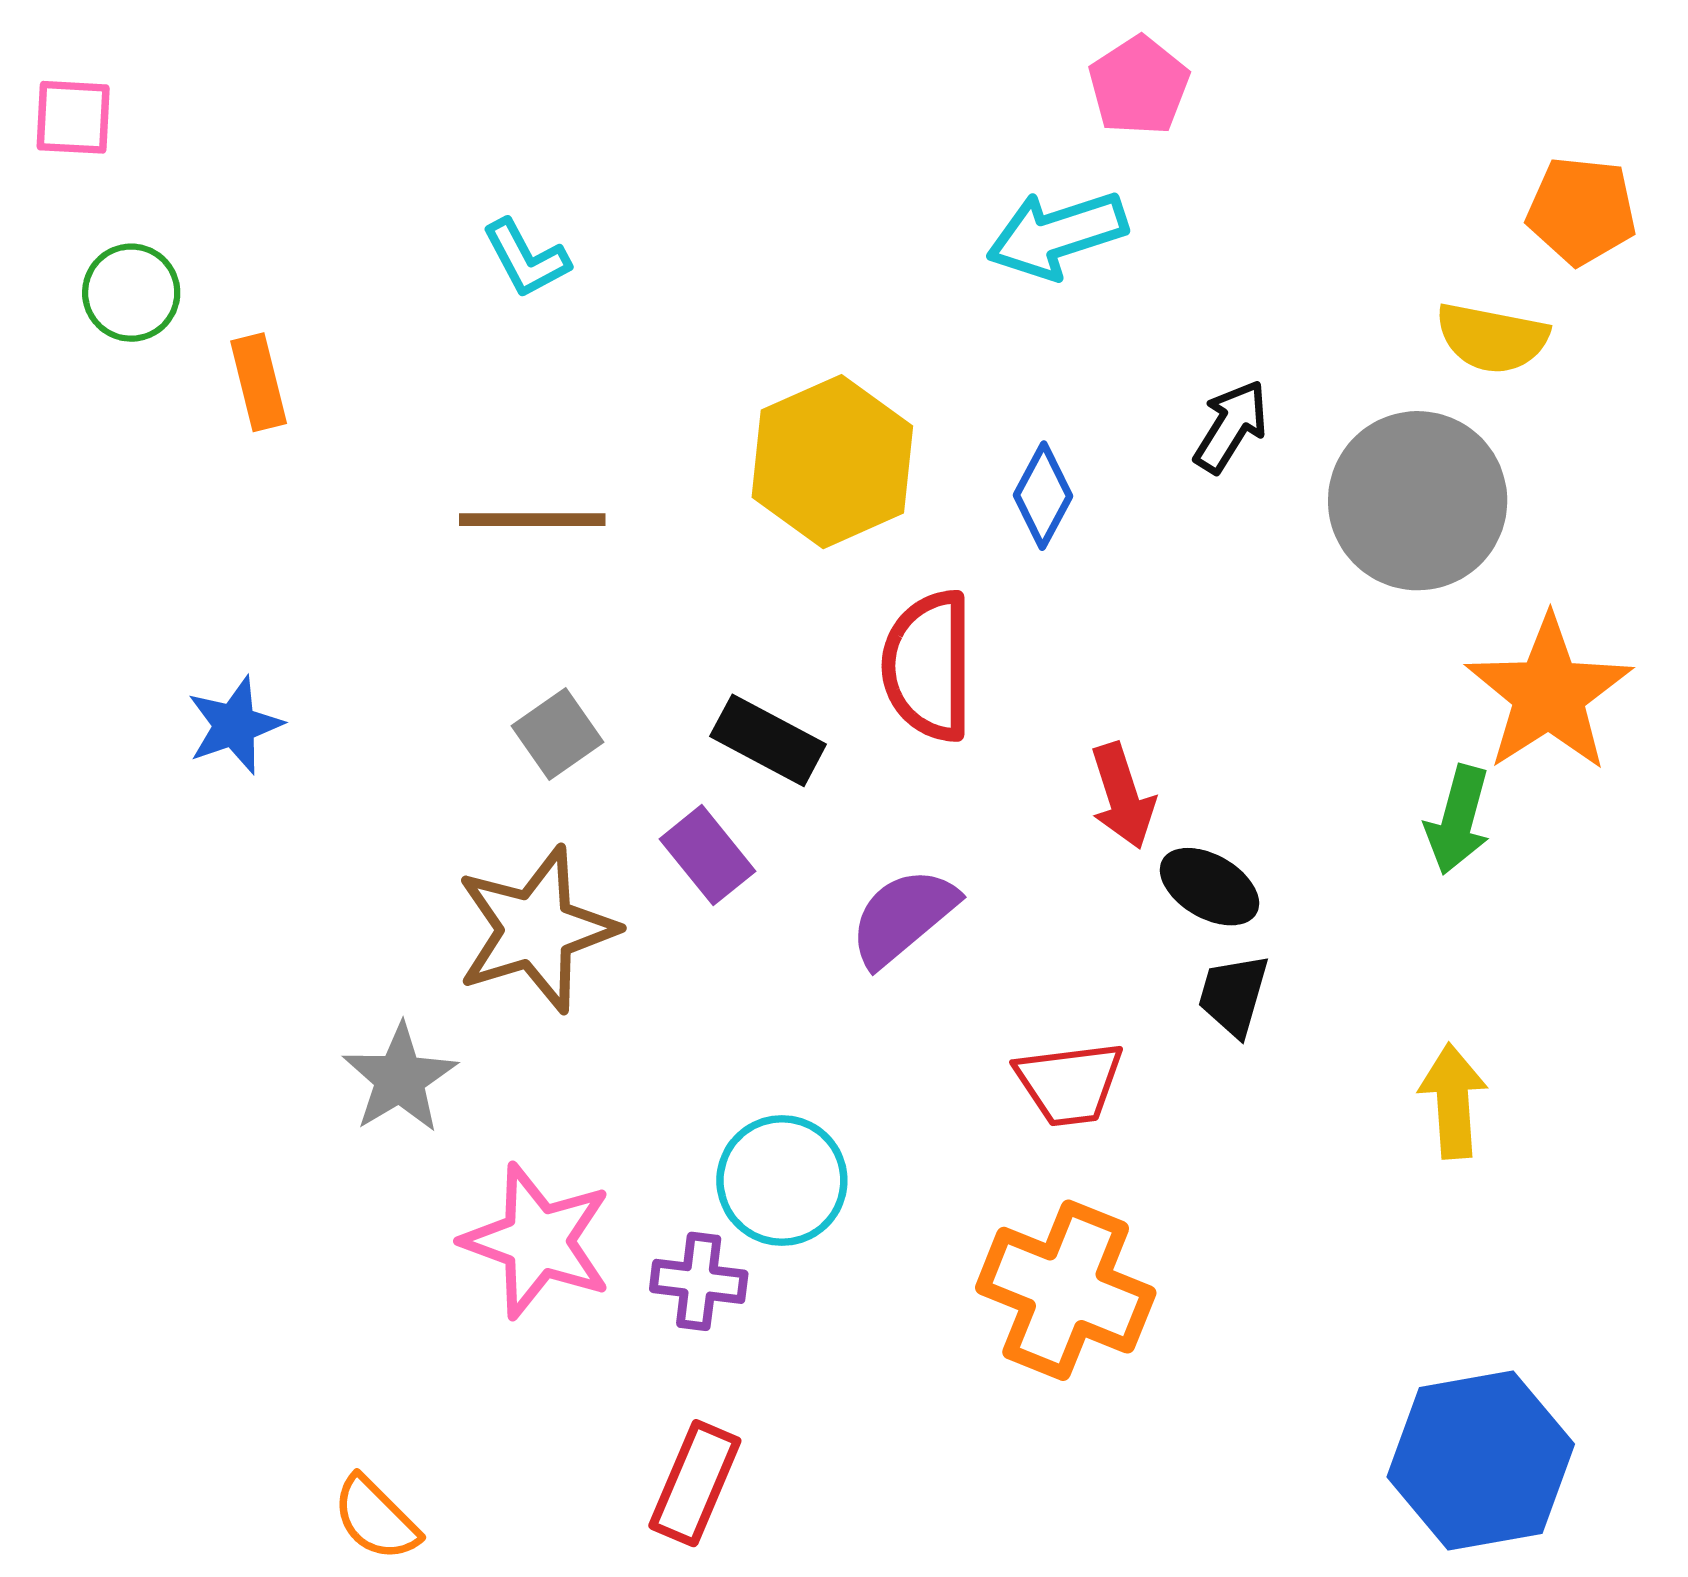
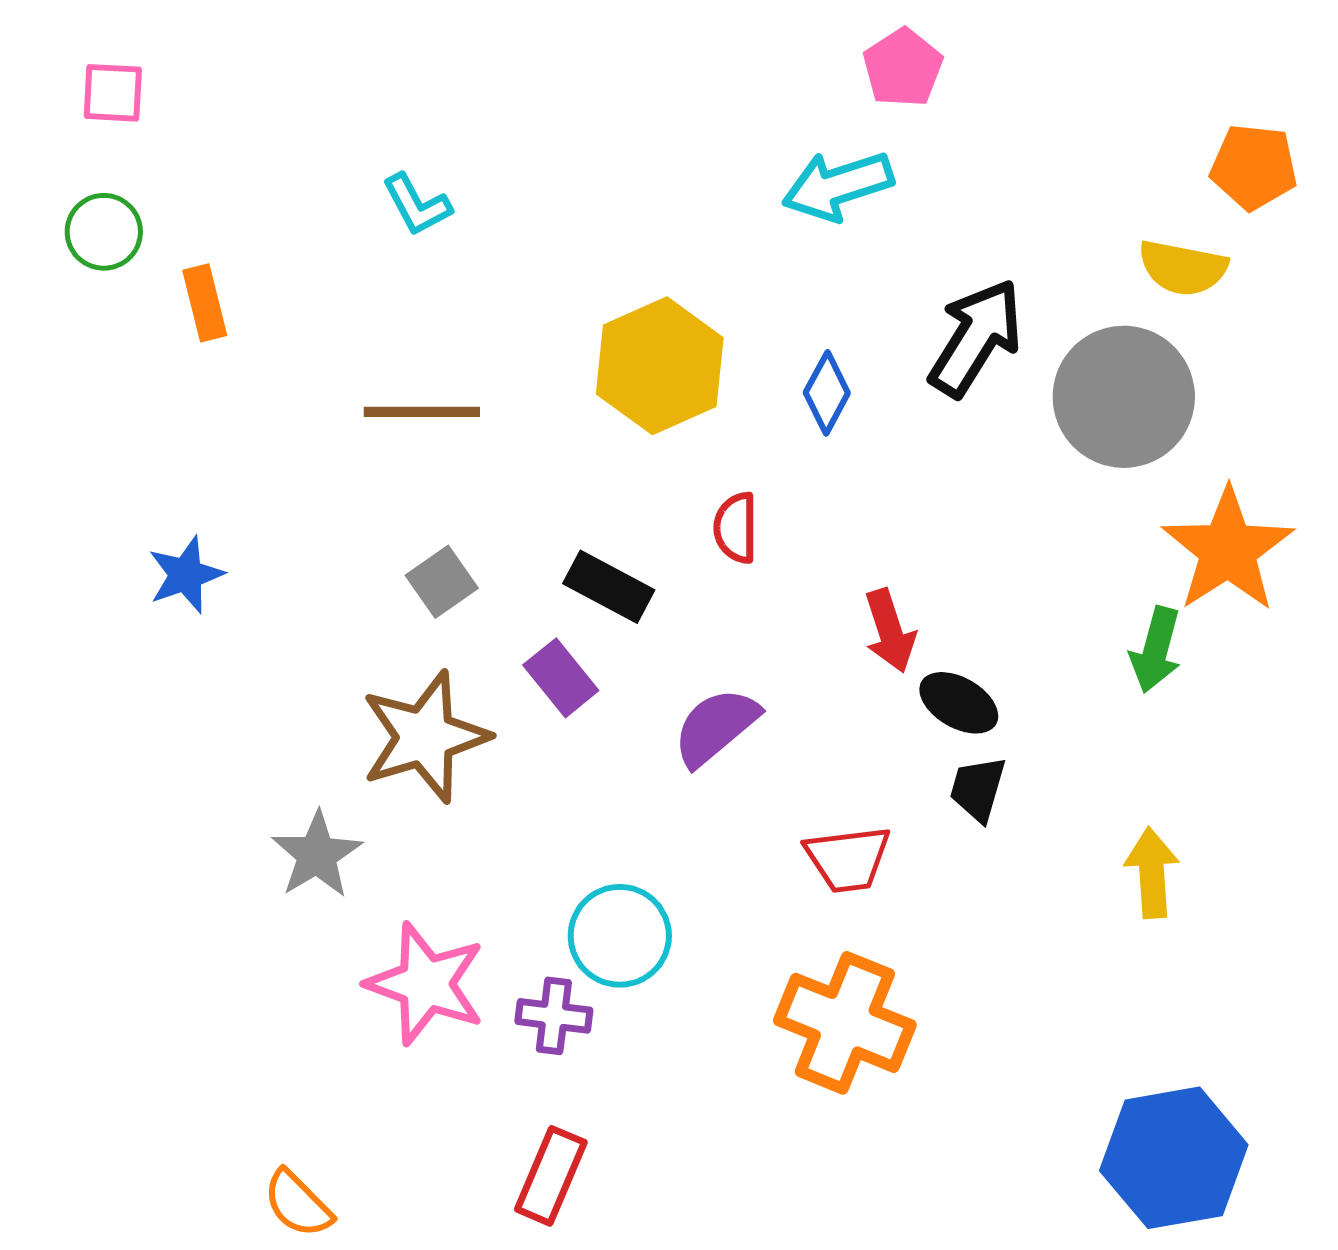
pink square: (73, 117) -> (113, 93), moved
black arrow: (1231, 426) -> (976, 338), size x1.6
red semicircle: (928, 666) -> (736, 528), size x0.6

